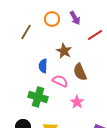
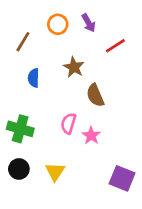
blue semicircle: (43, 66) -> (34, 78), moved
pink semicircle: (60, 81) -> (68, 123), moved, turned -98
green cross: (38, 97) -> (20, 129), moved

